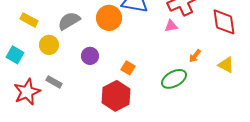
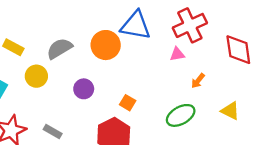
orange arrow: (195, 56) -> (198, 81), moved
yellow triangle: (226, 65) -> (230, 111), moved
gray rectangle: (54, 82) -> (53, 132), moved

